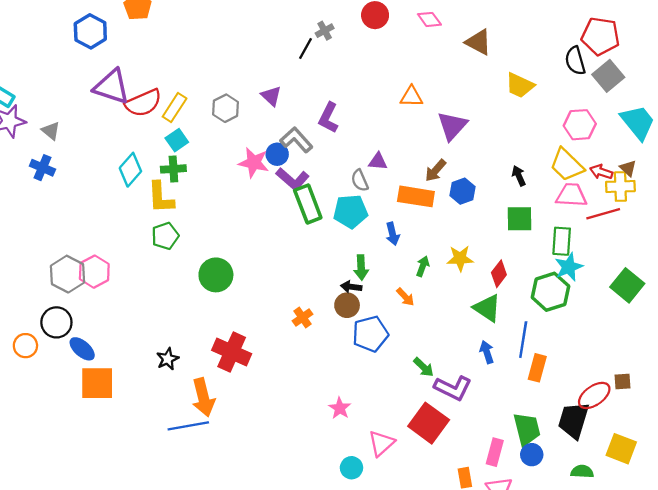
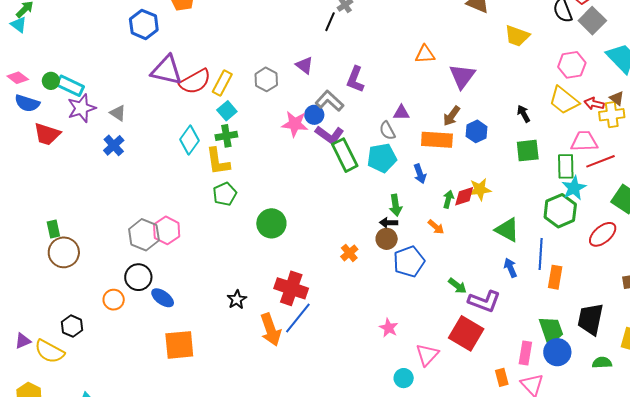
blue cross: (42, 168) -> (114, 145), turned 30
pink trapezoid: (571, 195) -> (584, 141), moved
red line: (603, 214) -> (600, 161), moved
red diamond: (499, 274) -> (464, 196), moved, turned 40
orange square: (97, 383) -> (179, 345), moved
red ellipse: (594, 395) -> (603, 234), moved
blue line: (188, 426) -> (298, 318), moved, turned -36
blue circle: (532, 455) -> (557, 352), size x1.4

